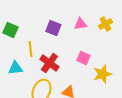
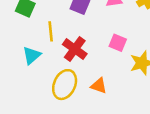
cyan triangle: (15, 68) -> (32, 55), turned -35

